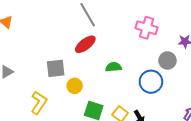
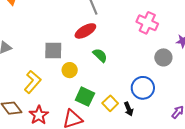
green semicircle: (113, 67) -> (100, 55), moved, turned 42
blue circle: (151, 82) -> (143, 88), moved

